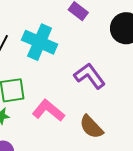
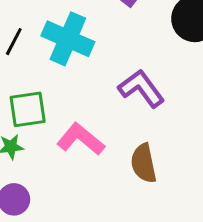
brown semicircle: (91, 127) -> (144, 163), turned 32

